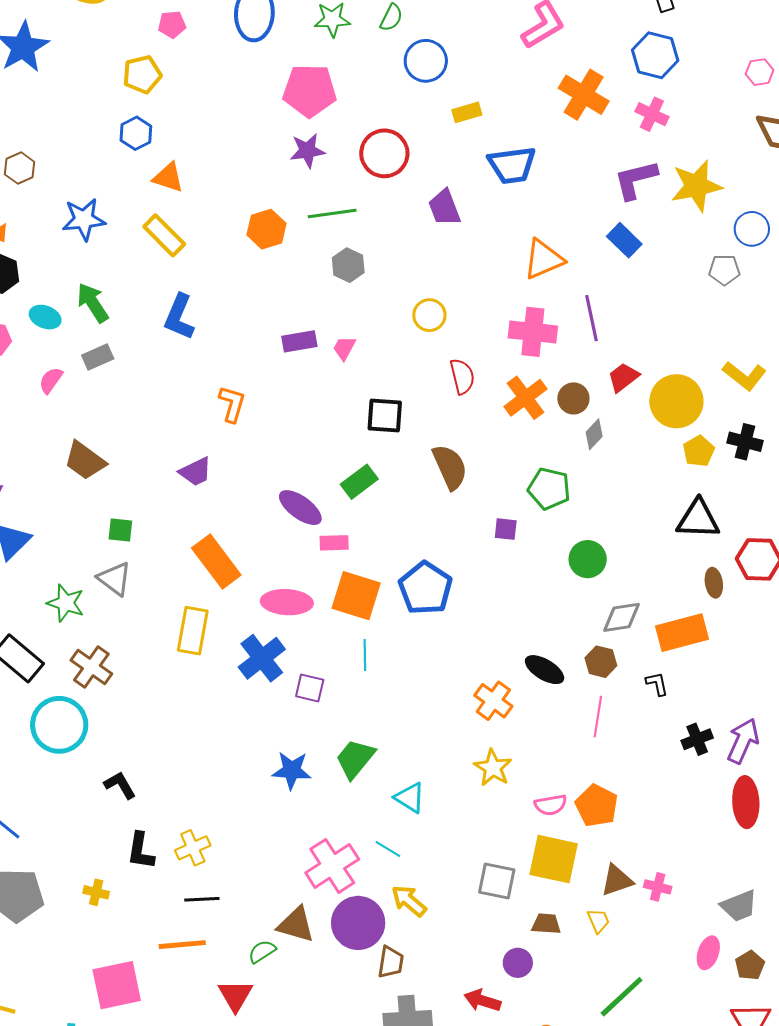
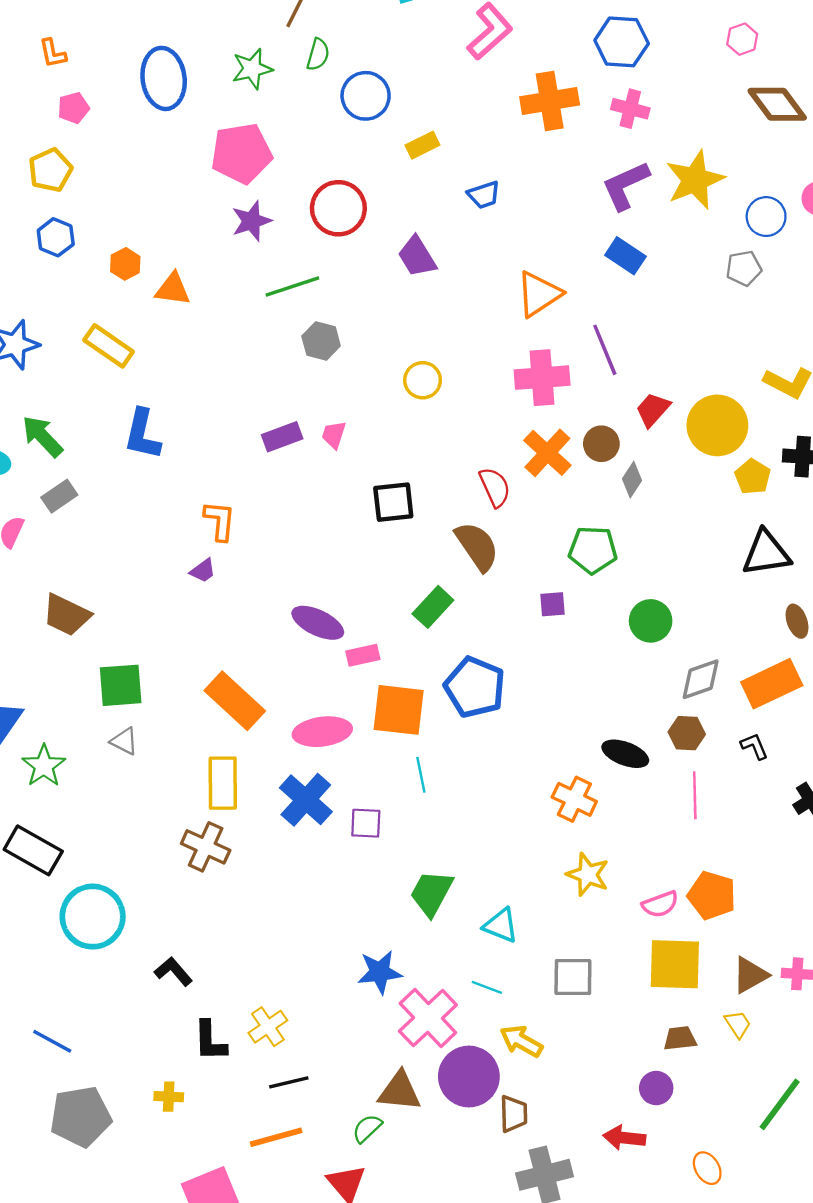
orange cross: (584, 95) -> (550, 101), turned -30
blue trapezoid: (512, 165) -> (484, 195), size x0.6
orange triangle: (168, 177) -> (173, 289), moved
orange hexagon: (266, 229) -> (125, 264), moved, size x0.7
red semicircle: (462, 376) -> (495, 487), moved
purple trapezoid: (196, 472) -> (203, 571), moved, size x0.7
green rectangle: (359, 482) -> (433, 607), moved
green square: (120, 530) -> (121, 685), size x1.6
gray triangle: (115, 579) -> (124, 741), size x0.7
green star: (66, 603) -> (44, 766), moved, turned 30
brown cross: (91, 667) -> (206, 847), moved
blue star: (292, 770) -> (380, 972), moved
gray square: (497, 881) -> (573, 977), moved

